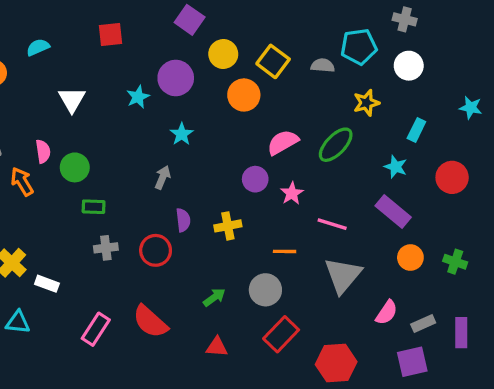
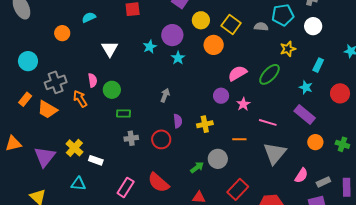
cyan star: (182, 134) -> (178, 58), moved
gray circle: (265, 290) -> (218, 159), moved

